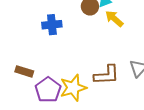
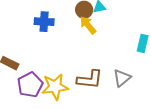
yellow arrow: (114, 19) -> (88, 25), moved

